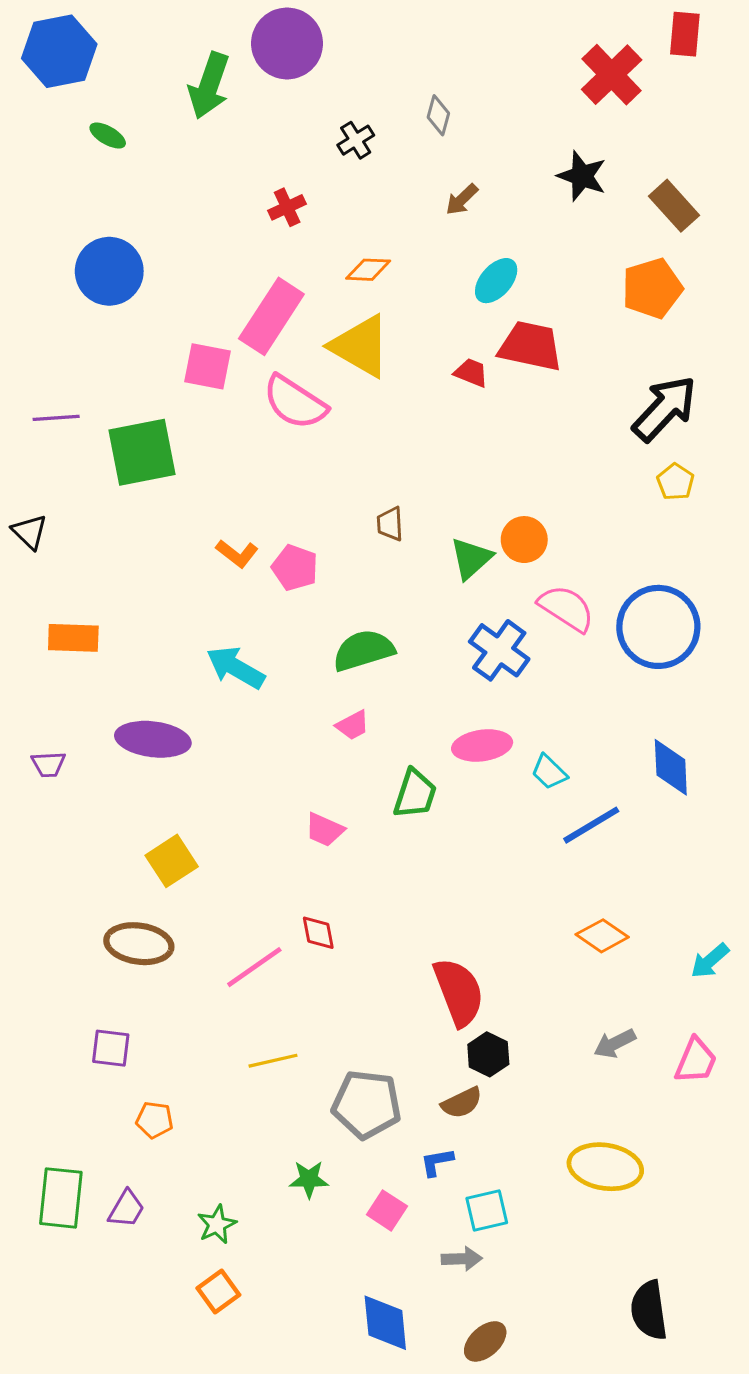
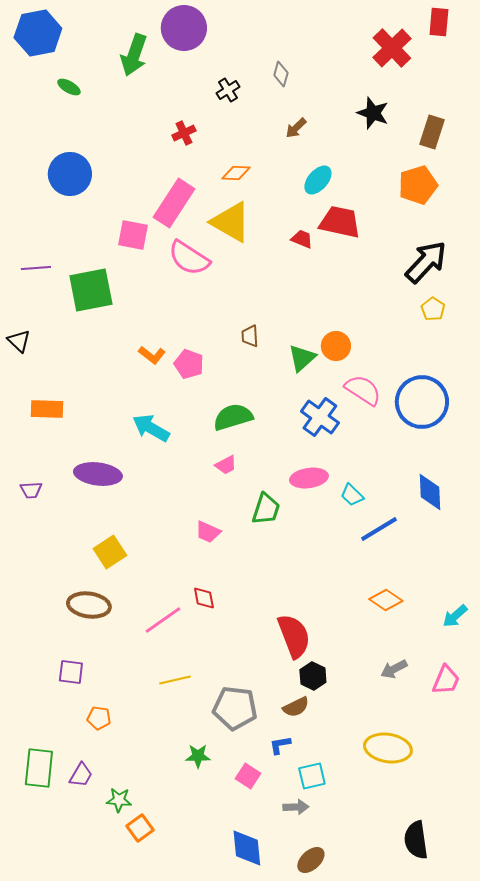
brown rectangle: (674, 206) -> (432, 132), turned 60
green star: (217, 1224) -> (119, 800), moved, turned 30

